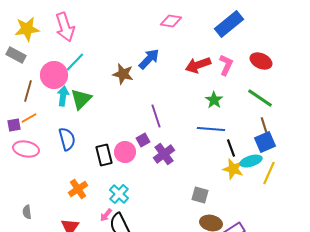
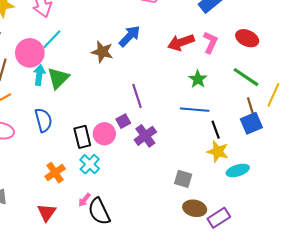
cyan ellipse: (251, 161) -> (238, 170), moved
yellow line: (269, 173) -> (273, 95), moved
cyan cross: (119, 194) -> (90, 164), moved

